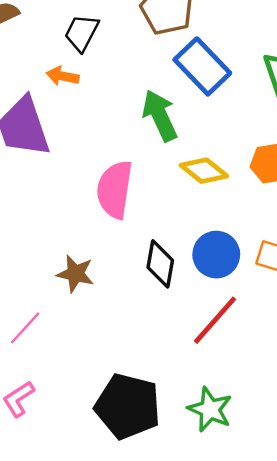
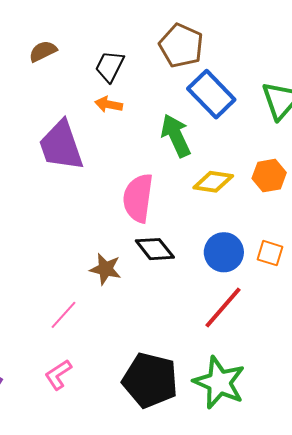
orange arrow: (63, 76) -> (109, 104), moved
yellow diamond: (204, 171) -> (213, 182), turned -30
black diamond: (160, 264) -> (155, 249), moved, turned -48
green star: (210, 409) -> (219, 382), size x1.4

